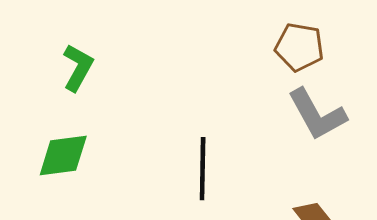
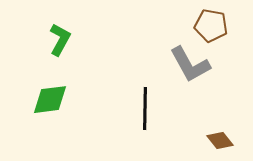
gray L-shape: (317, 114) -> (190, 65), moved

